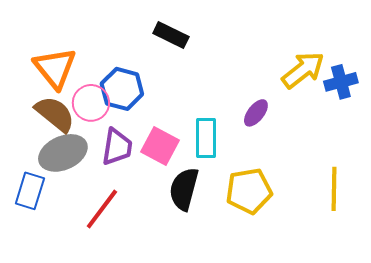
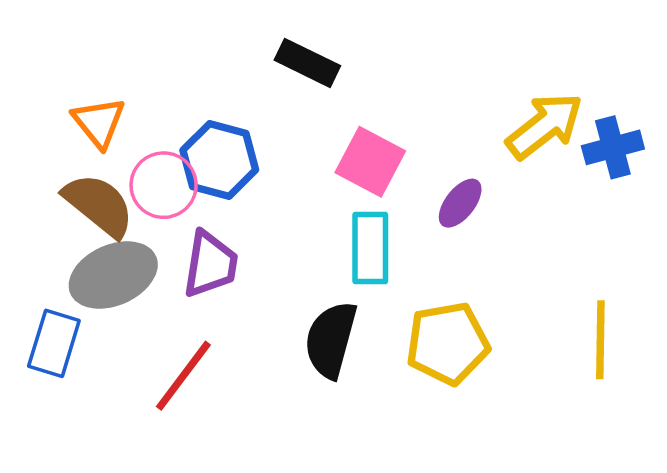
orange triangle: (55, 68) -> (99, 122), size x0.7
pink square: (160, 146) -> (370, 162), moved

